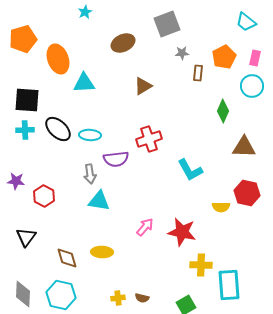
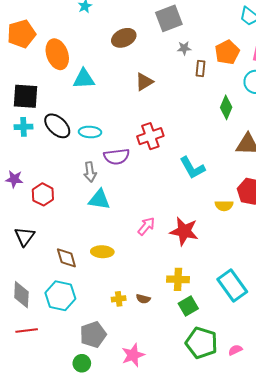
yellow cross: (201, 265) -> (178, 279), moved
cyan rectangle: (229, 285) -> (232, 285), turned -32

